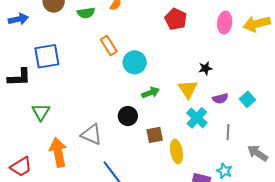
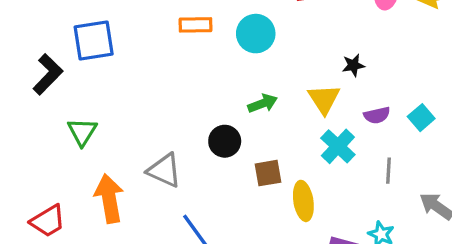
orange rectangle: (109, 46) -> (195, 25), turned -60
cyan circle: (135, 62) -> (256, 34), moved
black L-shape: (19, 77) -> (48, 74), turned -45

